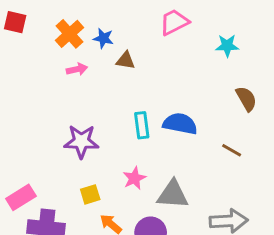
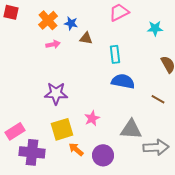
cyan rectangle: (142, 125) -> (115, 54), moved
yellow square: (90, 194) -> (62, 129), size x1.6
gray triangle: (173, 194) -> (131, 129), moved

